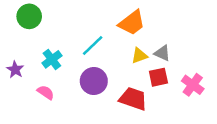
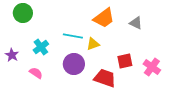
cyan line: (93, 46) -> (73, 36), turned 54
gray triangle: (162, 53) -> (136, 23), moved
yellow triangle: (139, 56) -> (93, 44), moved

